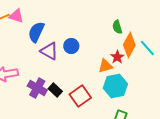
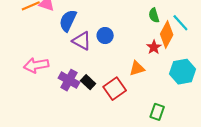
cyan line: (147, 48) -> (180, 23), moved
orange triangle: (105, 66) -> (137, 68), moved
cyan hexagon: (115, 86) -> (183, 72), moved

